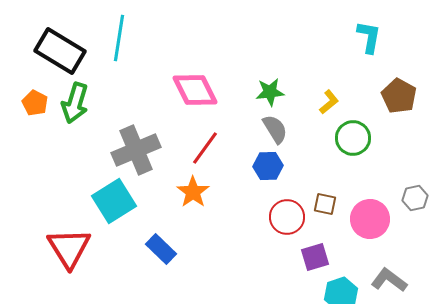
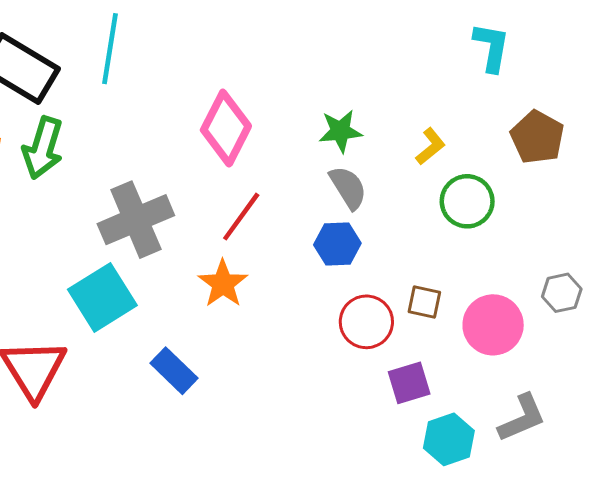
pink diamond: (195, 90) -> (226, 128), turned 54
gray L-shape: (389, 280) -> (522, 418), turned 120

